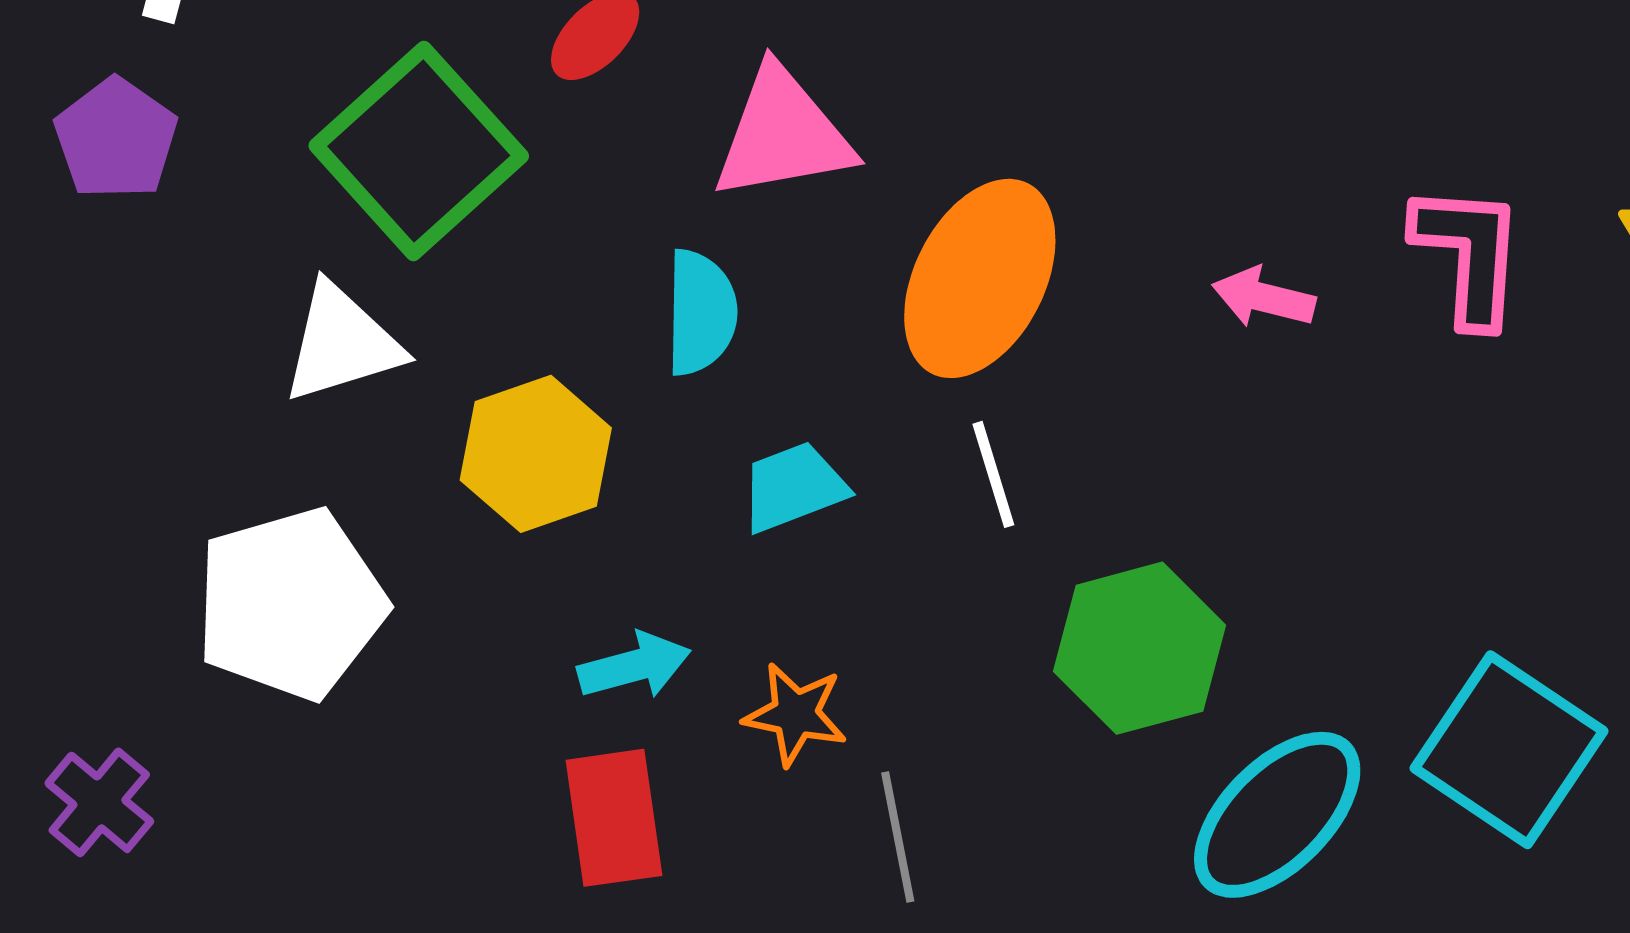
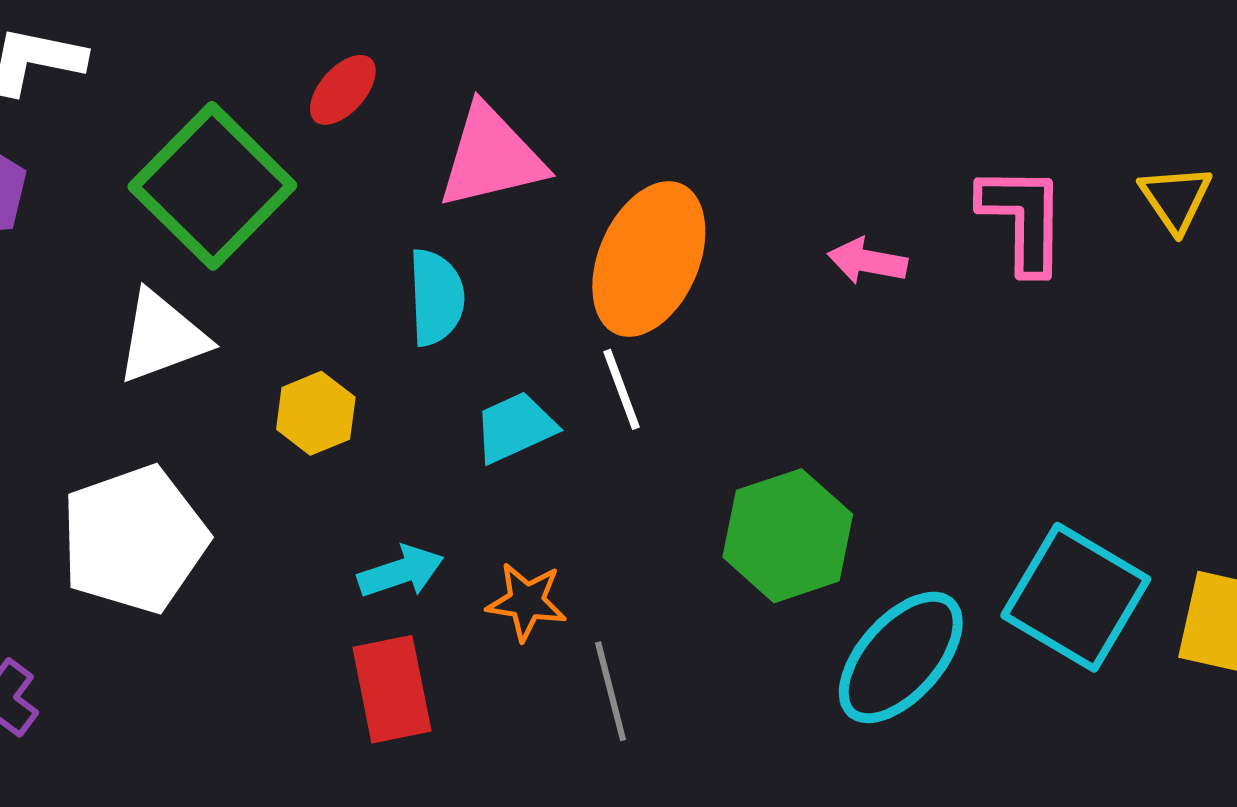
yellow hexagon: (536, 454) -> (316, 413), size x0.7
white line: (993, 474) -> (622, 389), moved

